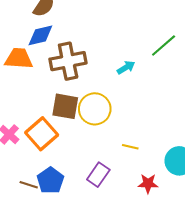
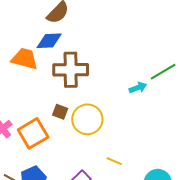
cyan arrow: (126, 67) -> (138, 88), moved
brown square: (65, 106) -> (60, 112), size x0.6

